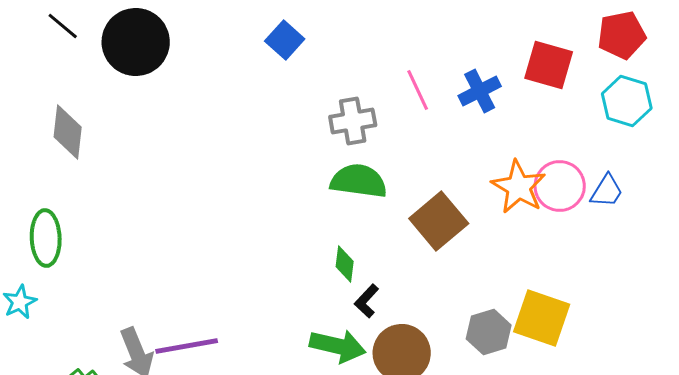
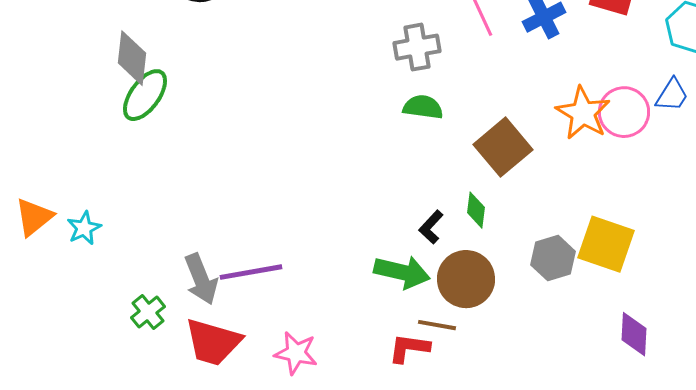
green semicircle: (359, 181) -> (423, 107), size x0.7
blue trapezoid: (607, 191) -> (672, 95), moved
green ellipse: (46, 238) -> (145, 95), moved, turned 38
green diamond: (345, 264) -> (476, 210), moved

